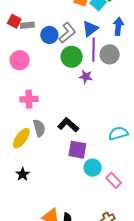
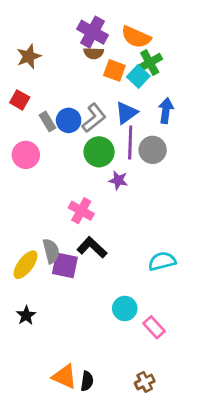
gray rectangle: (27, 25) -> (47, 121), moved, turned 64
pink cross: (29, 99) -> (81, 211), moved, turned 30
purple square: (77, 150) -> (65, 265), moved

